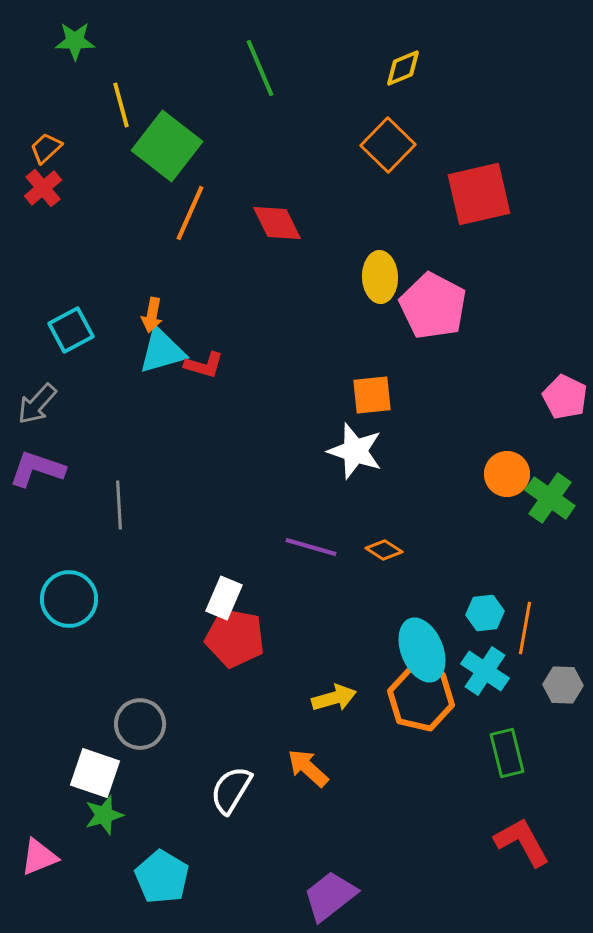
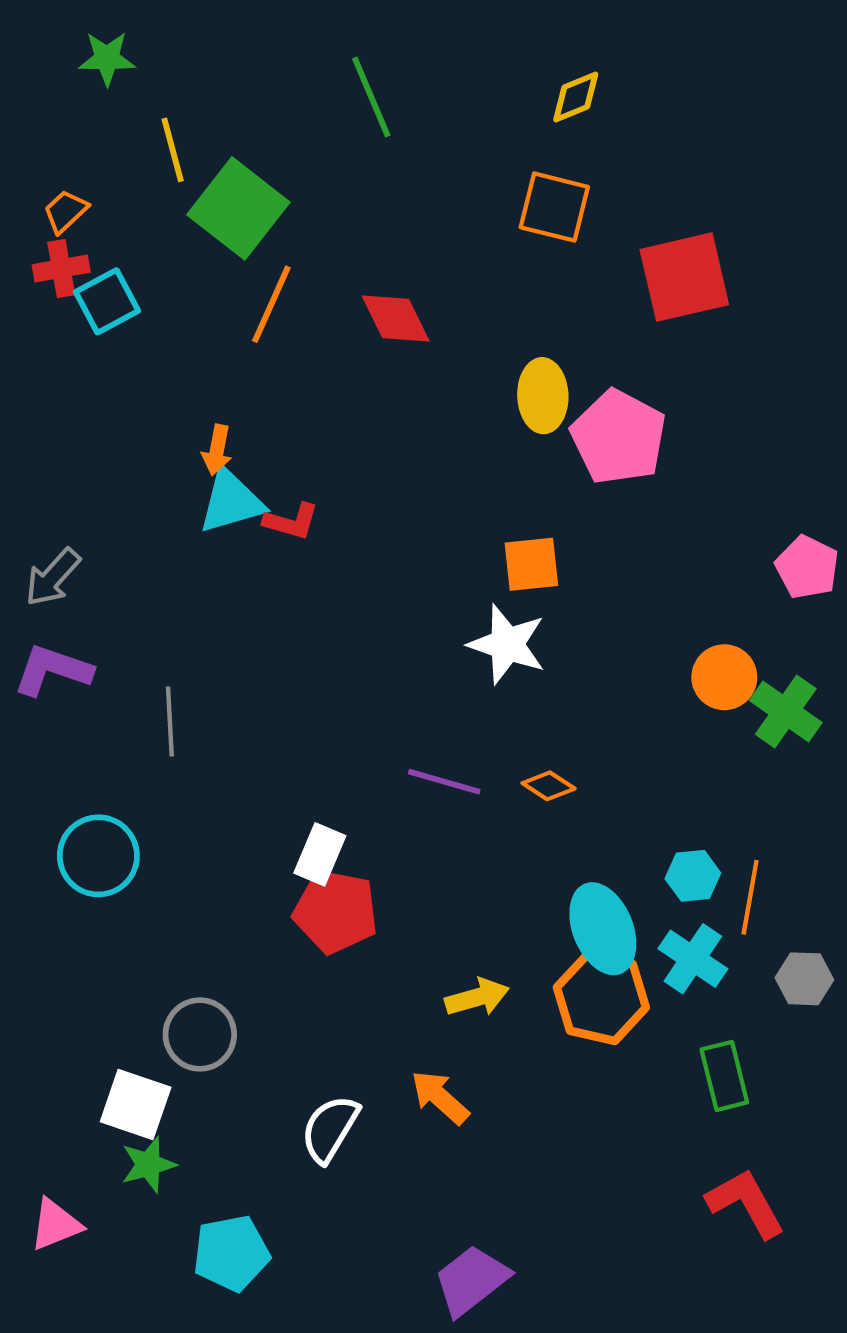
orange square: (388, 145) -> (554, 207), turned -30
red cross: (43, 188) -> (61, 268), turned 30
cyan square: (71, 330) -> (107, 301), moved
cyan pentagon: (162, 877) -> (231, 1253), turned 30

